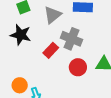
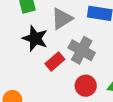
black star: (21, 35) -> (35, 38), moved

